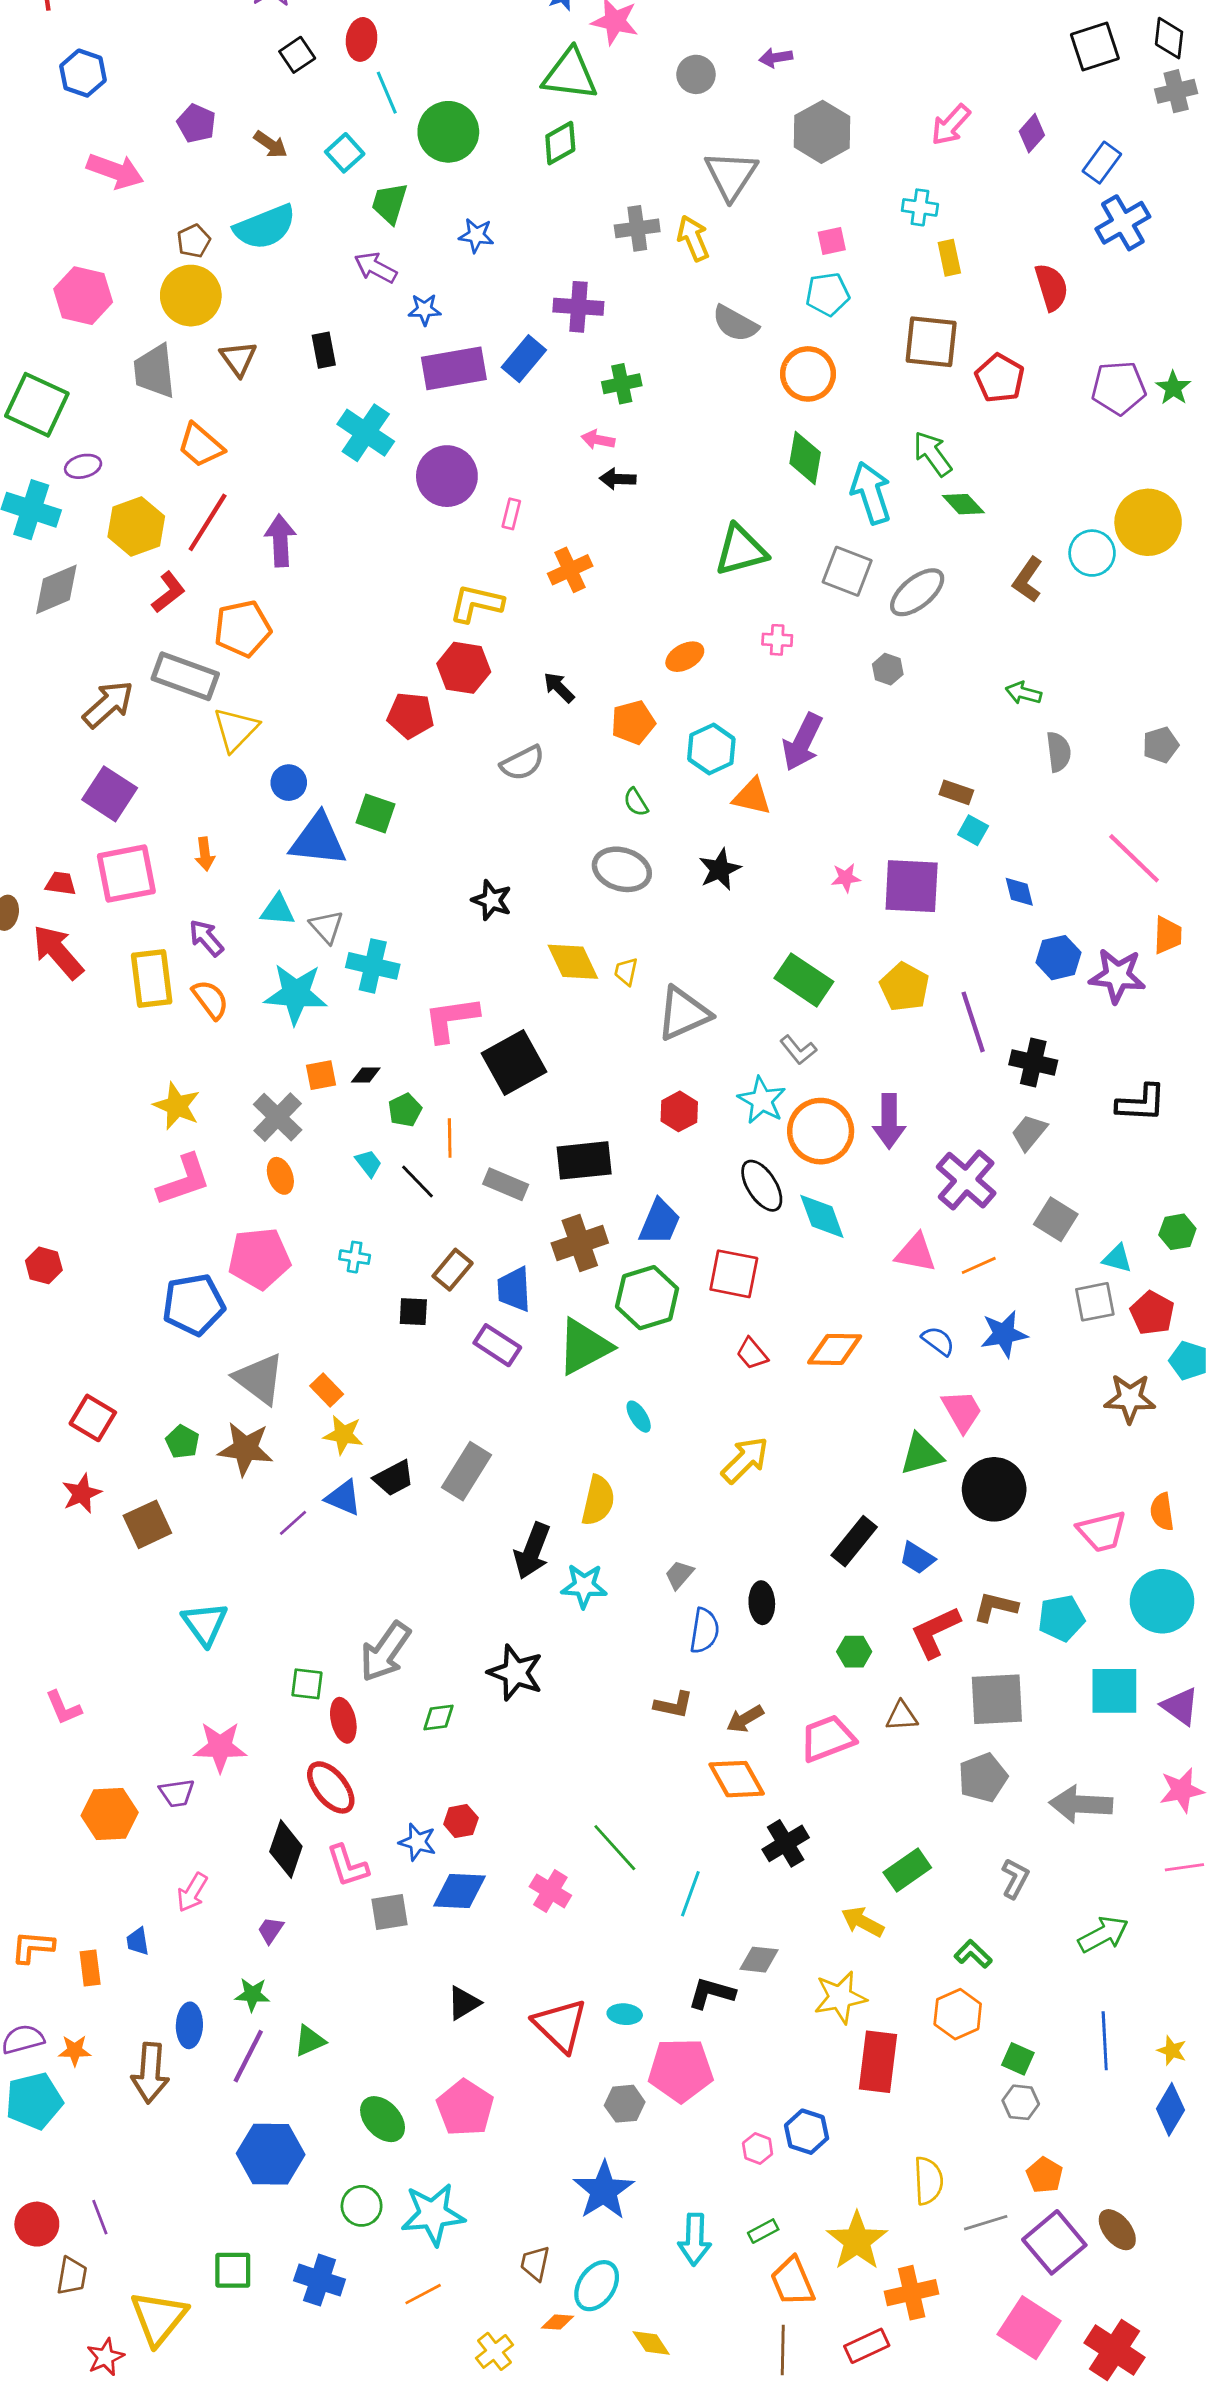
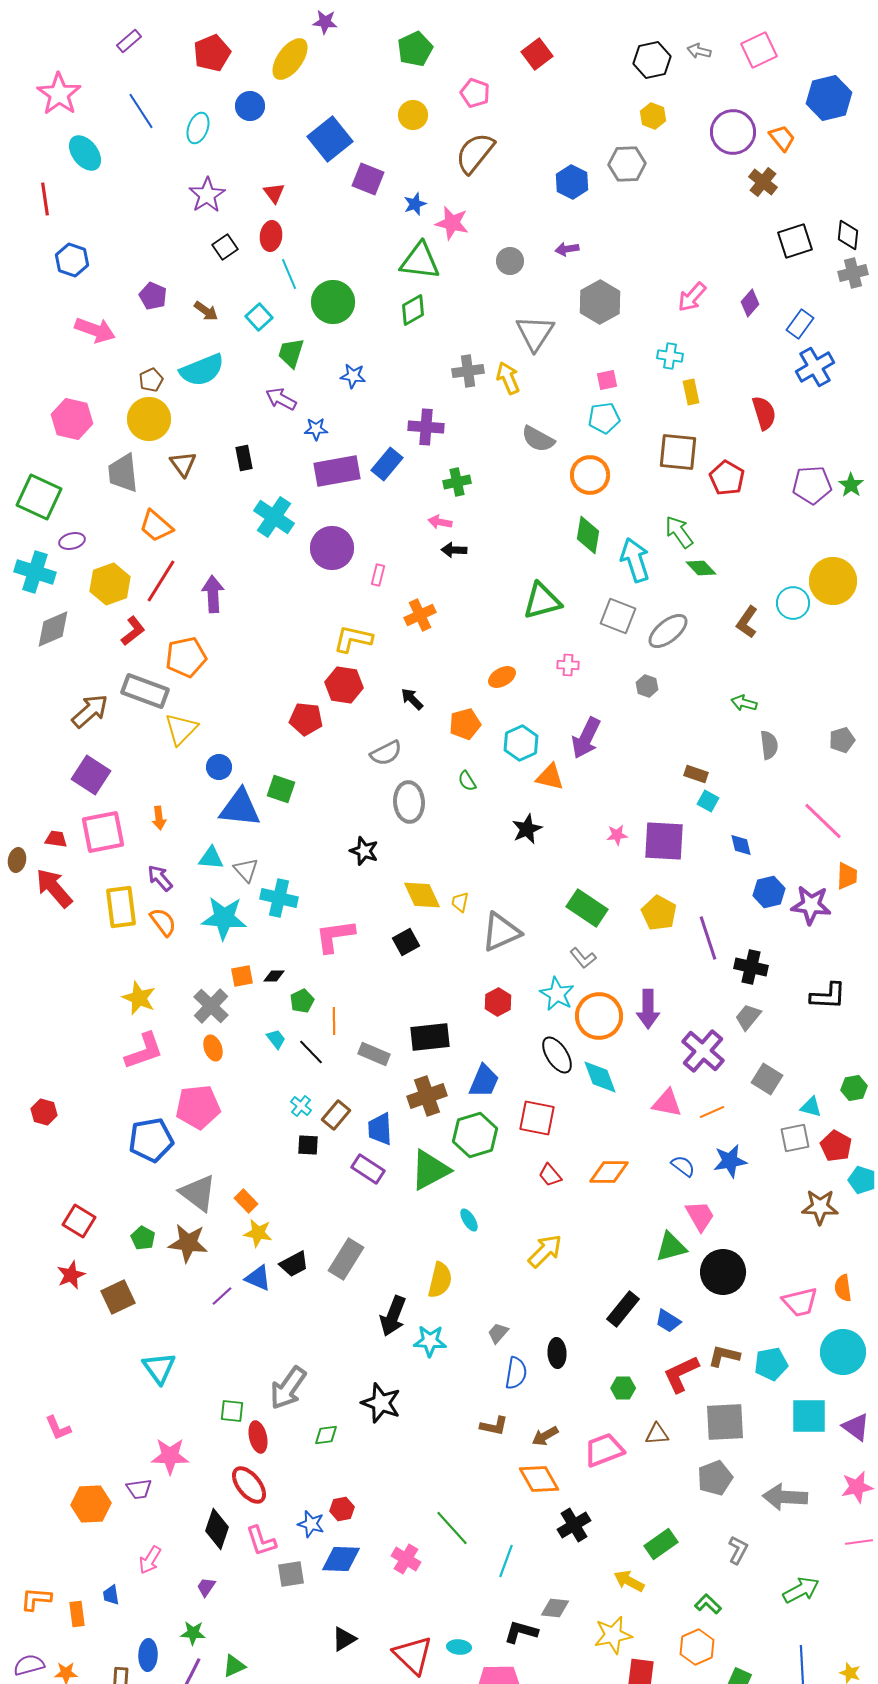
gray ellipse: (622, 869) -> (409, 802), moved, turned 69
black square: (514, 1062) -> (406, 942), moved, size x0.6
cyan cross: (355, 1257) -> (301, 1106), moved, turned 30

